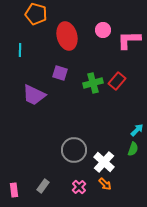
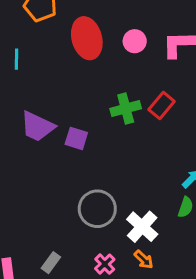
pink circle: (103, 30) -> (135, 41), moved
purple square: (60, 73) -> (76, 138), moved

